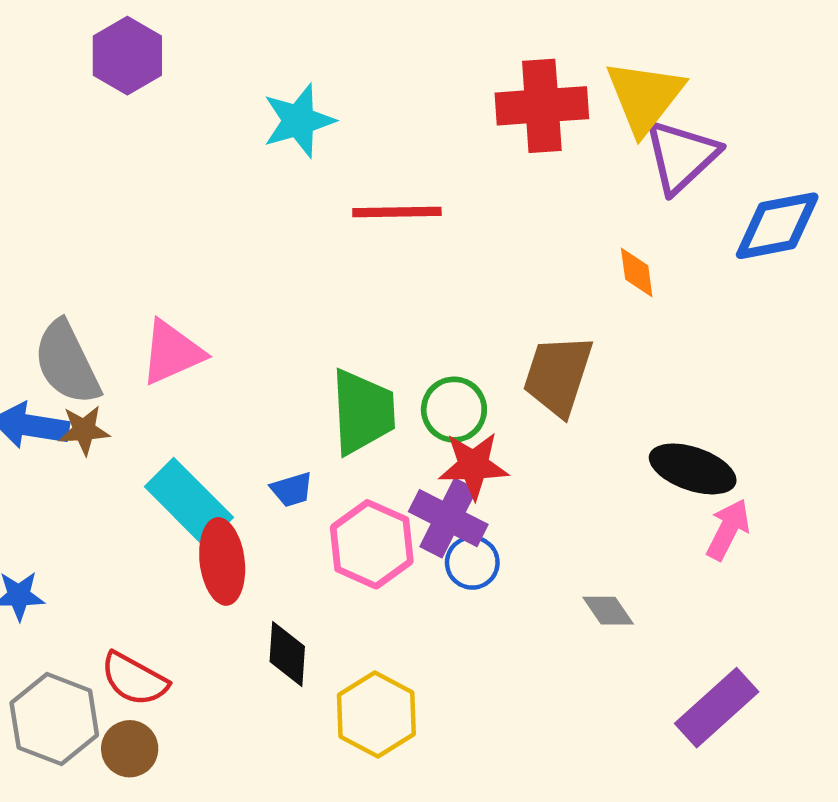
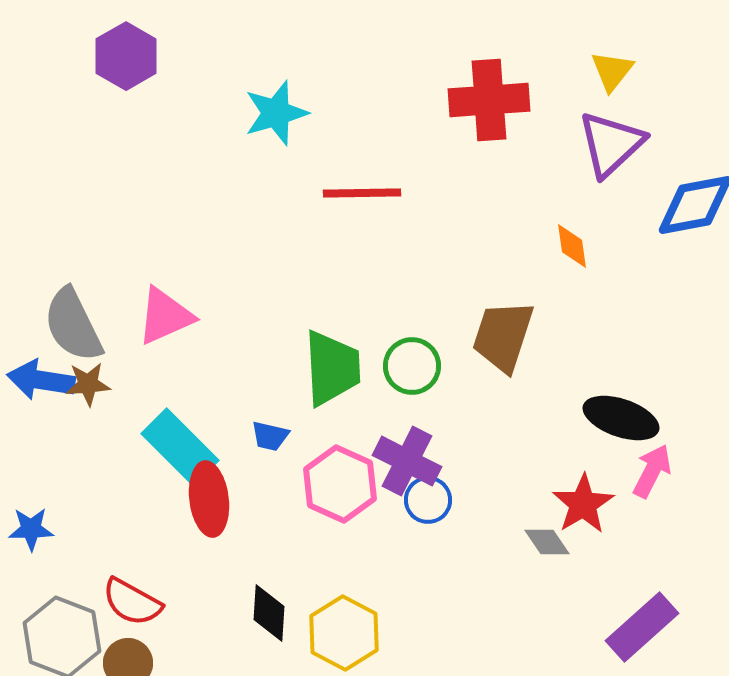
yellow triangle: (645, 97) -> (612, 71), moved, size x0.6
red star: (473, 466) -> (583, 504), moved, turned -30
blue trapezoid: (292, 490) -> (270, 436), turned 30
black diamond: (287, 654) -> (269, 613), moved

